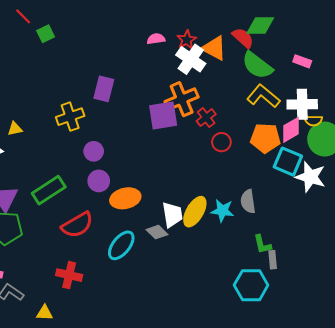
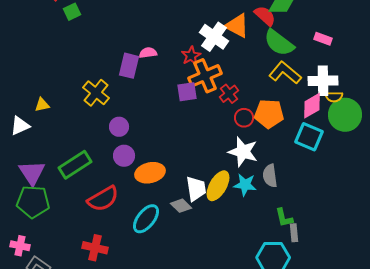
pink semicircle: (156, 39) -> (148, 53), moved
red star: (187, 40) -> (191, 56), moved
purple square: (163, 116) -> (187, 92), size x0.7
yellow cross: (70, 117) -> (96, 93), turned -32
orange pentagon: (265, 138) -> (269, 114), moved
white star: (310, 177) -> (243, 152), moved

